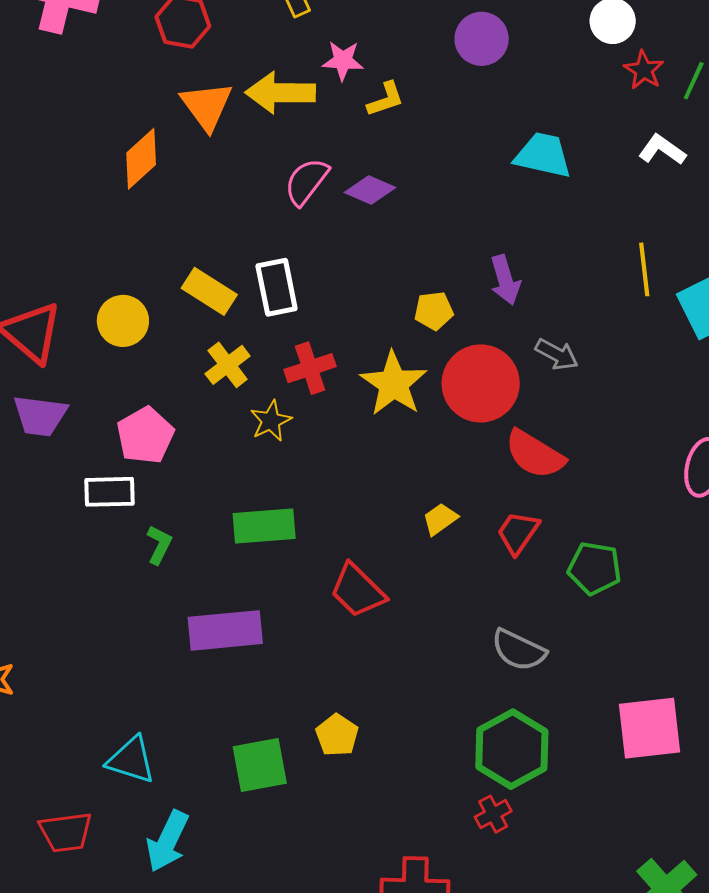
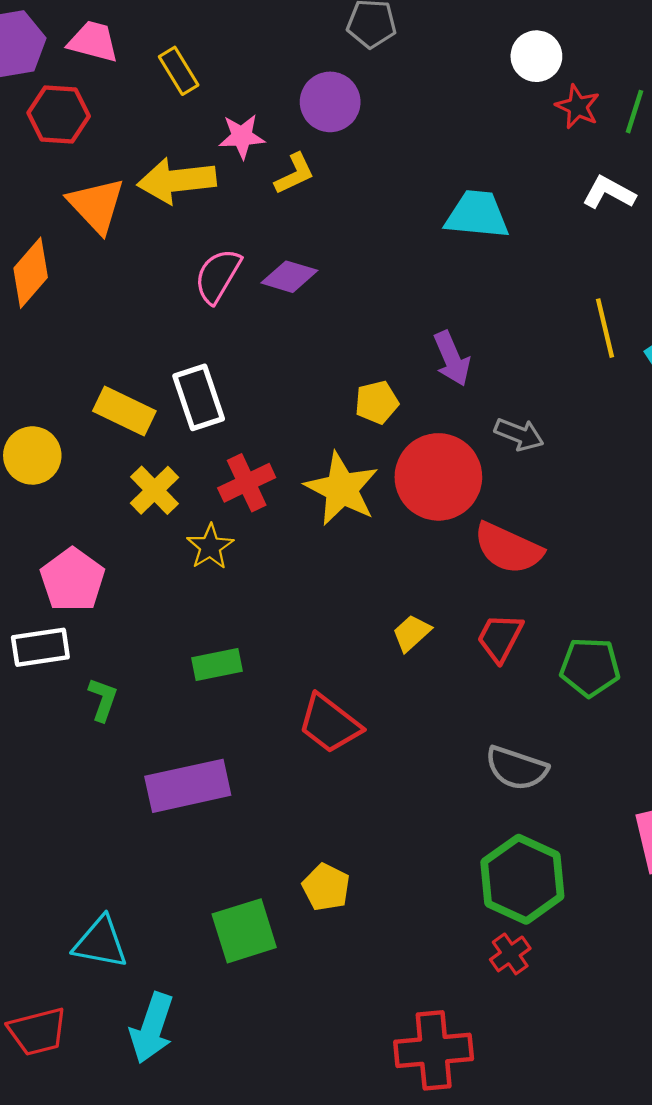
purple circle: (482, 39) -> (330, 102), moved
green rectangle: (264, 526) -> (217, 665), size x0.7

